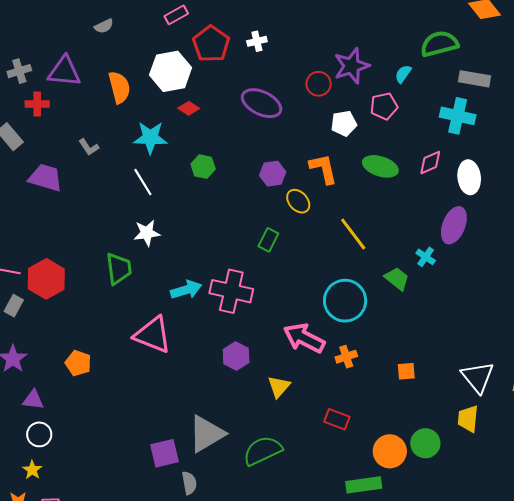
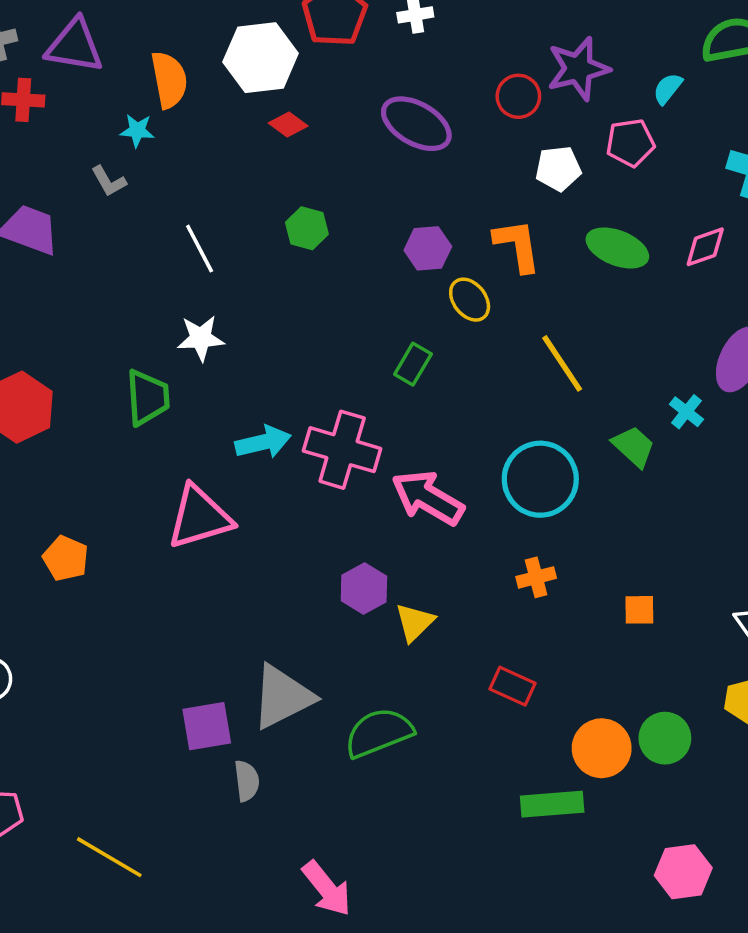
cyan star: (150, 138) -> (137, 131), moved, size x0.6
pink triangle: (153, 335) -> (199, 517), turned -42
pink arrow: (304, 338) -> (428, 498), moved
purple hexagon: (236, 356) -> (364, 589), moved

